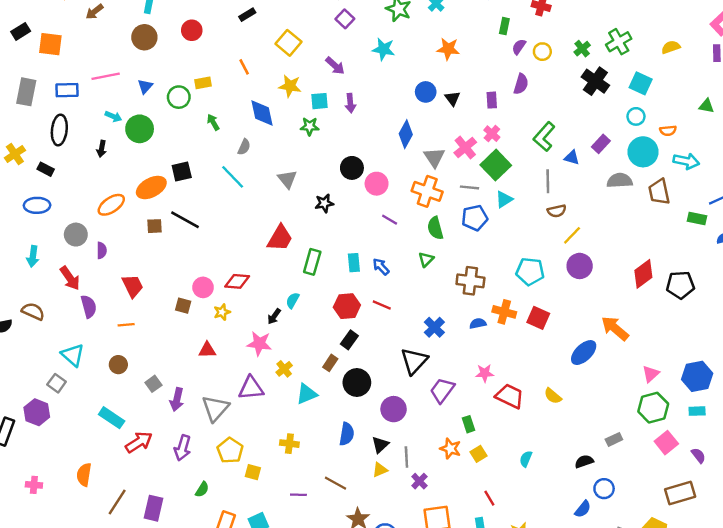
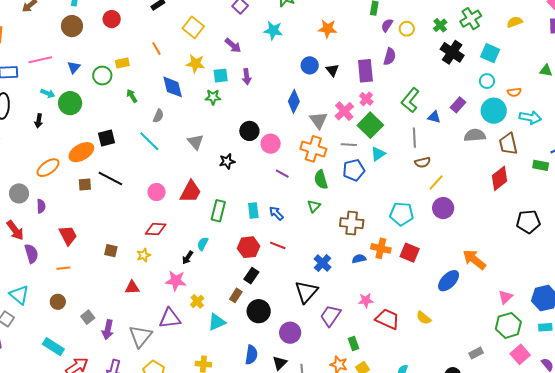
purple rectangle: (492, 100) -> (365, 71), size x1.6
red diamond: (643, 274) -> (500, 178), moved
pink circle: (203, 287) -> (157, 192), moved

